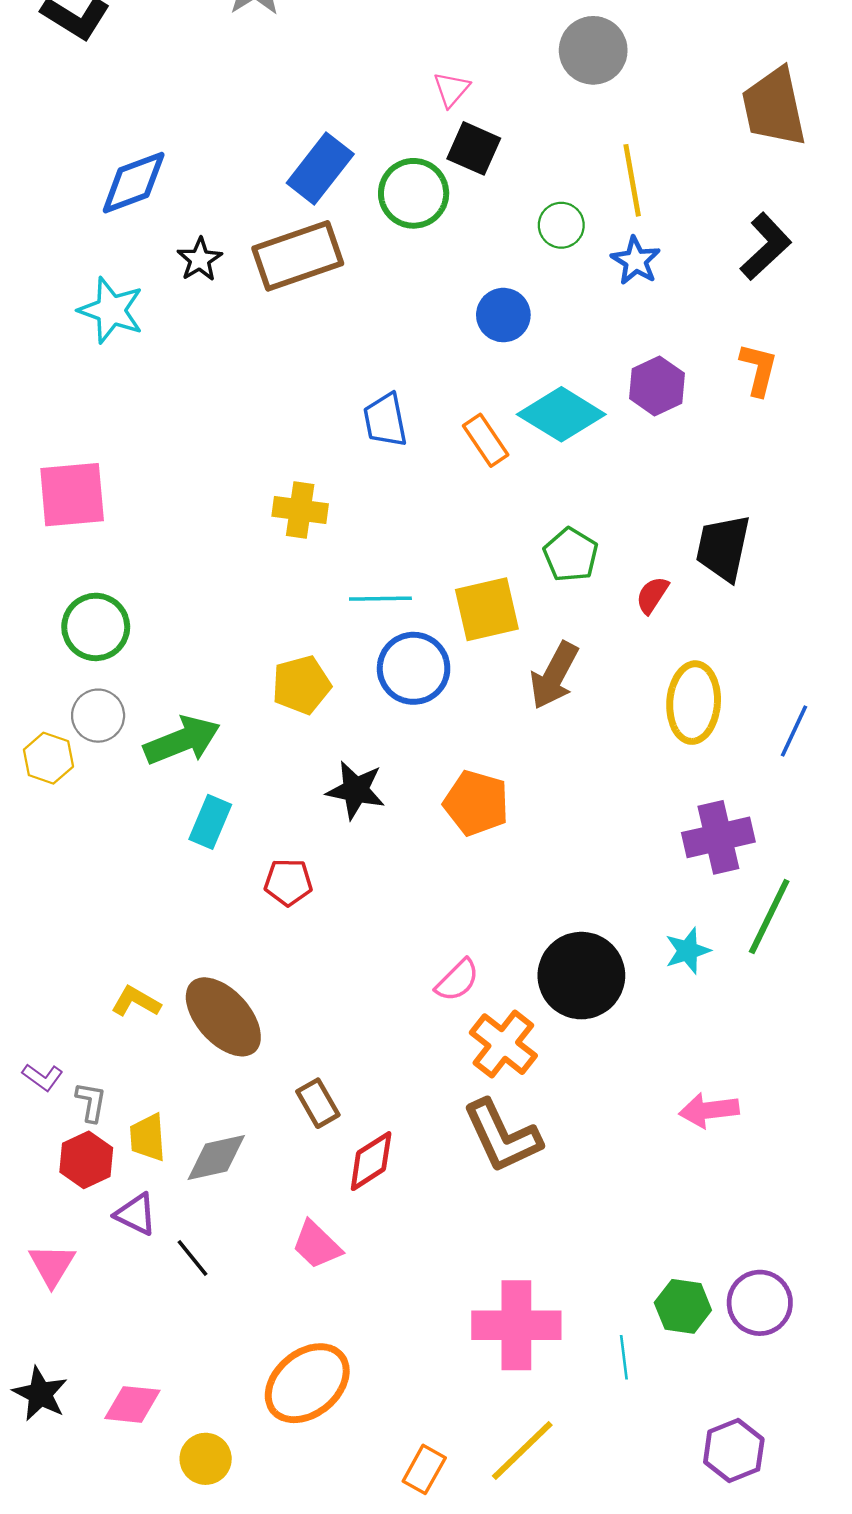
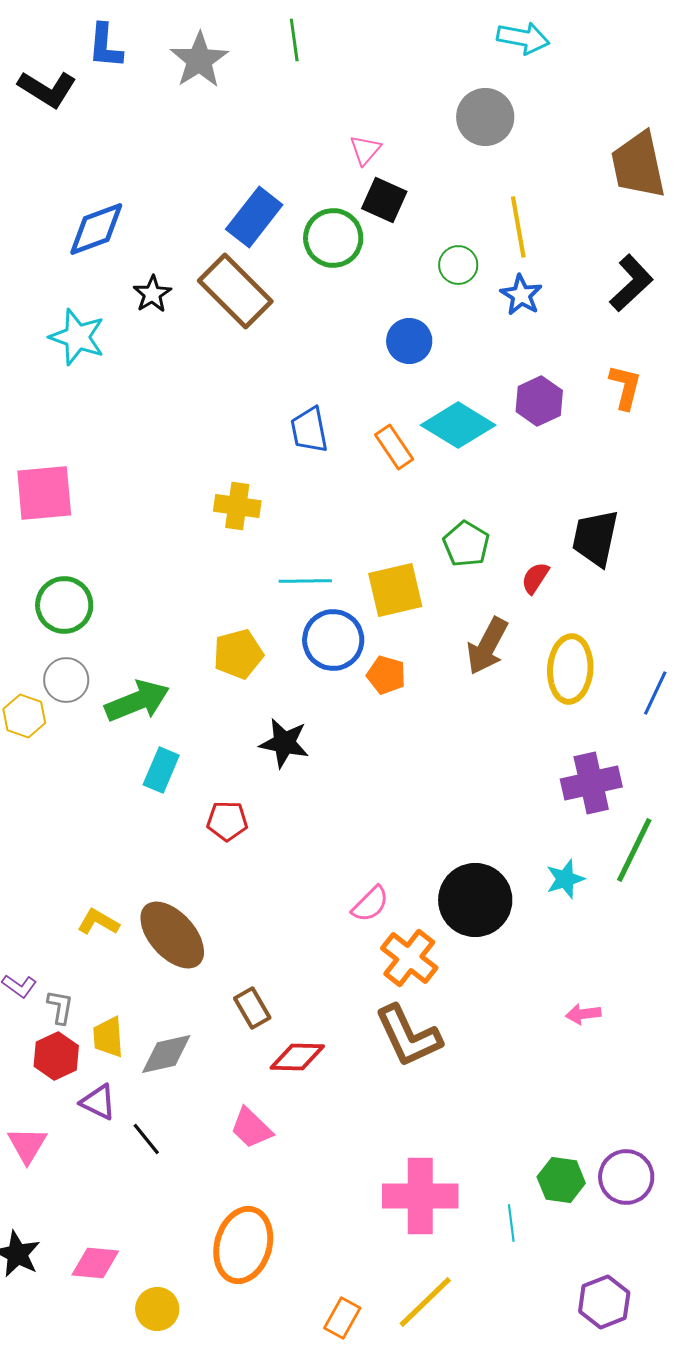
brown rectangle: (298, 256) -> (235, 291), turned 64
brown arrow: (554, 675) -> (487, 646), moved
orange pentagon: (476, 803) -> (386, 675), moved, size x0.7
pink arrow: (709, 1110) -> (583, 1014), size x0.7
red diamond: (371, 1161) -> (297, 1057), turned 34
orange ellipse: (307, 1383) -> (243, 1245), turned -34

